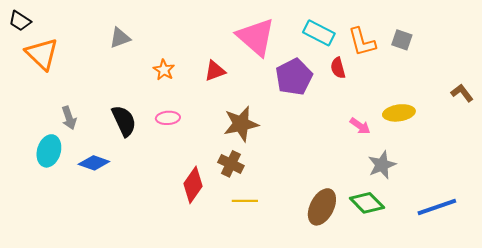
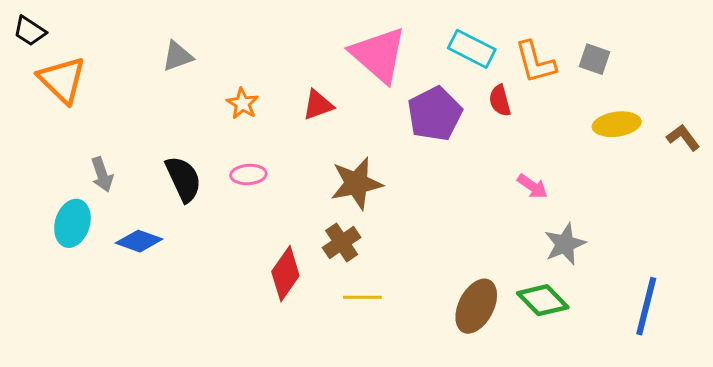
yellow ellipse: (399, 113) -> (617, 124), moved
brown cross: (231, 164) -> (342, 243), turned 30
blue line: (437, 207) -> (646, 306), turned -57

